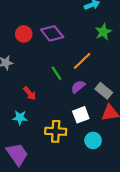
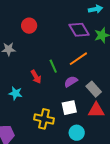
purple diamond: (52, 33) -> (79, 30), moved
red arrow: (30, 93) -> (36, 77), moved
cyan star: (20, 118) -> (16, 93), moved

